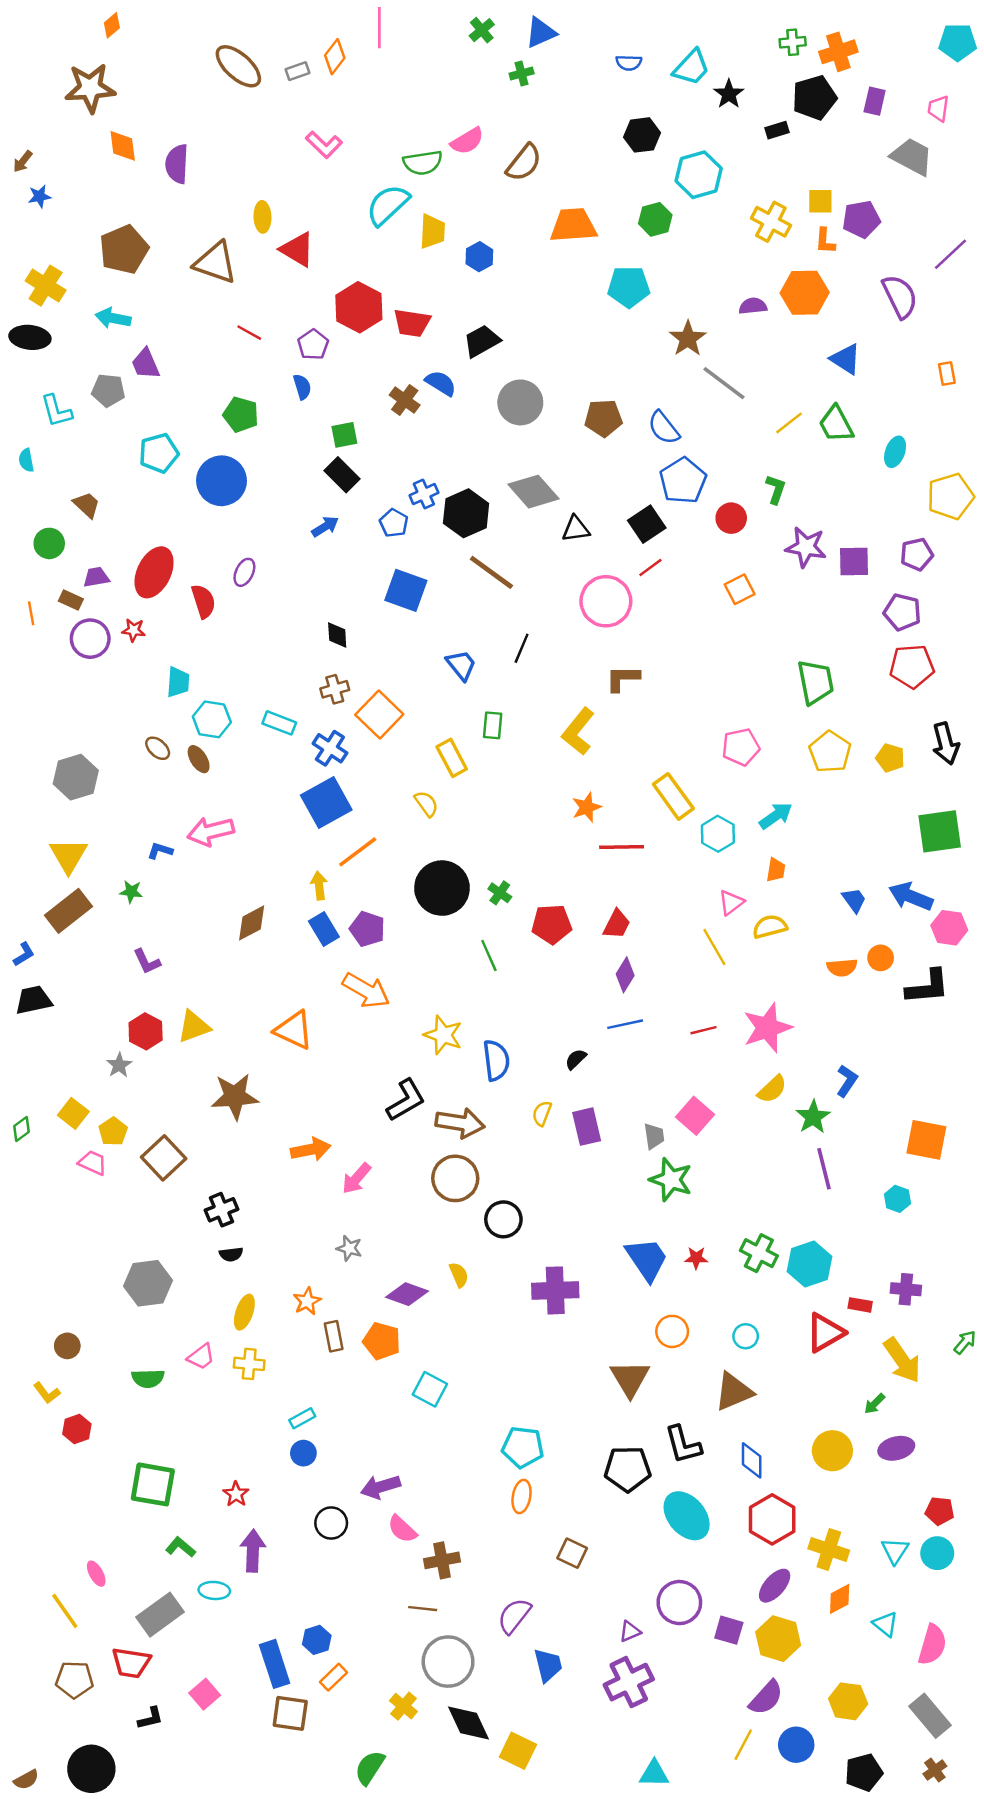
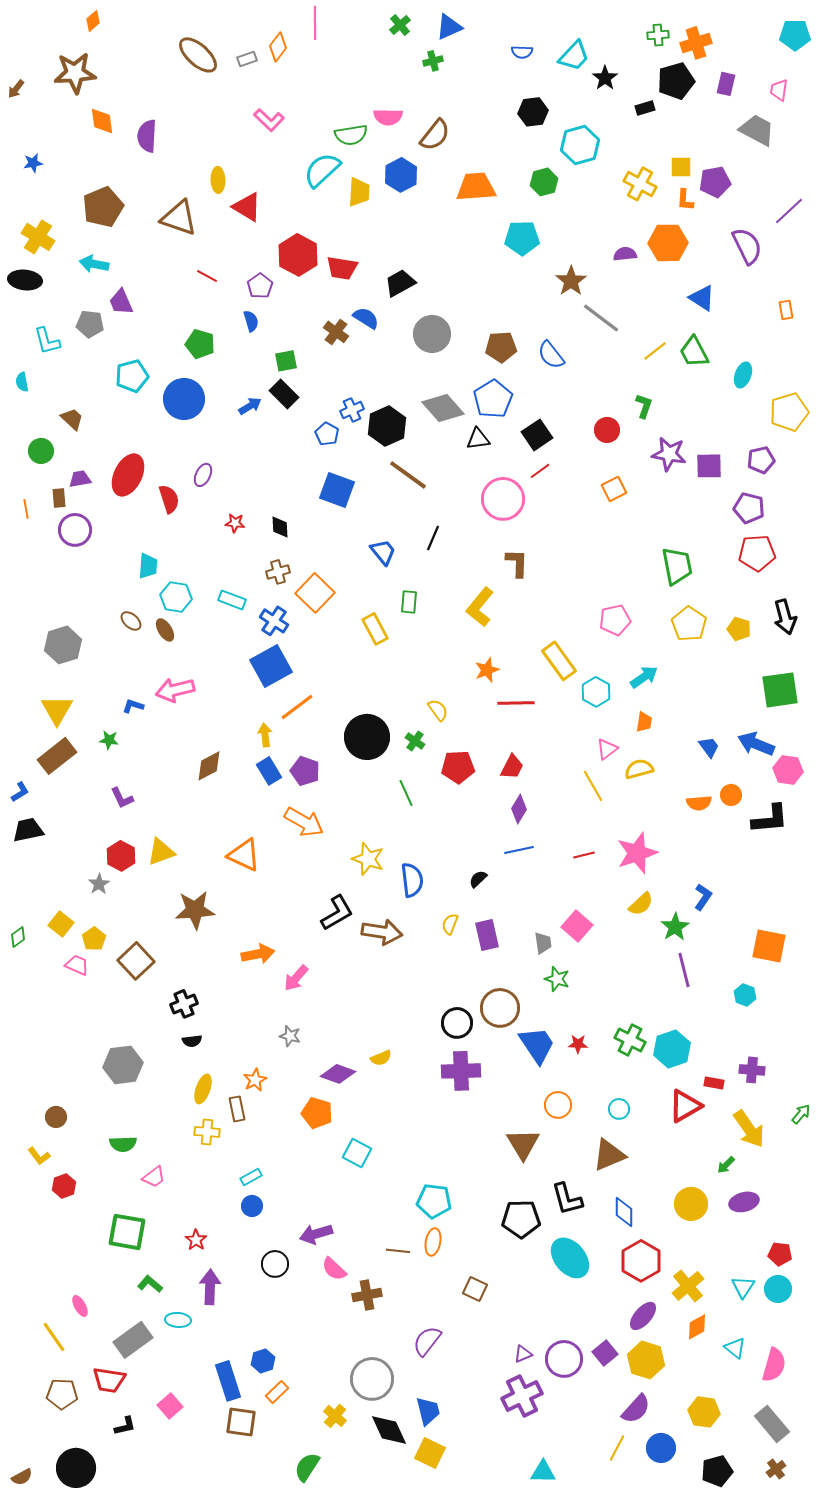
pink semicircle: (467, 141) -> (388, 117), turned 32
brown arrow: (23, 161) -> (16, 89), moved
blue hexagon: (479, 257) -> (401, 175), moved, size x1.4
blue pentagon: (683, 481) -> (493, 399), moved
blue arrow: (325, 527) -> (250, 406), moved
brown rectangle: (71, 600) -> (59, 498), turned 60
red star: (134, 630) -> (235, 523), moved
brown L-shape: (623, 678) -> (517, 563), turned 92
yellow semicircle: (426, 804) -> (438, 710), moved
brown circle: (455, 1178) -> (500, 1008), moved
green star: (671, 1180) -> (557, 979), size x0.7
black circle: (503, 1219) -> (457, 1023), moved
yellow semicircle: (459, 1275) -> (381, 1058), turned 90
brown rectangle: (334, 1336) -> (237, 1109), moved
pink trapezoid: (201, 1357) -> (154, 1177), moved
yellow cross: (829, 1550) -> (688, 1286), turned 32
purple circle: (679, 1603) -> (564, 1359), moved
brown line: (423, 1609) -> (398, 1251), moved
purple square: (729, 1630) -> (605, 1353), turned 35
blue trapezoid: (548, 1665) -> (428, 1411), moved

